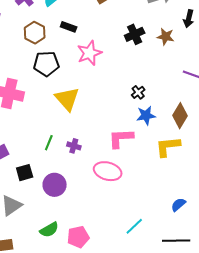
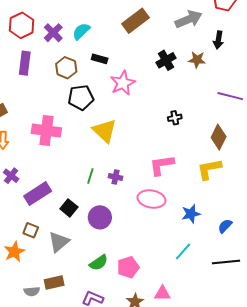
black cross: (138, 92) -> (175, 118), turned 32
blue star: (146, 115) -> (191, 214), moved
black square: (25, 173) -> (69, 208), turned -30

